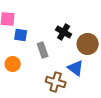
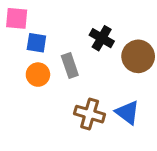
orange circle: (13, 64) -> (38, 75), moved
blue triangle: (76, 68) -> (127, 113), moved

